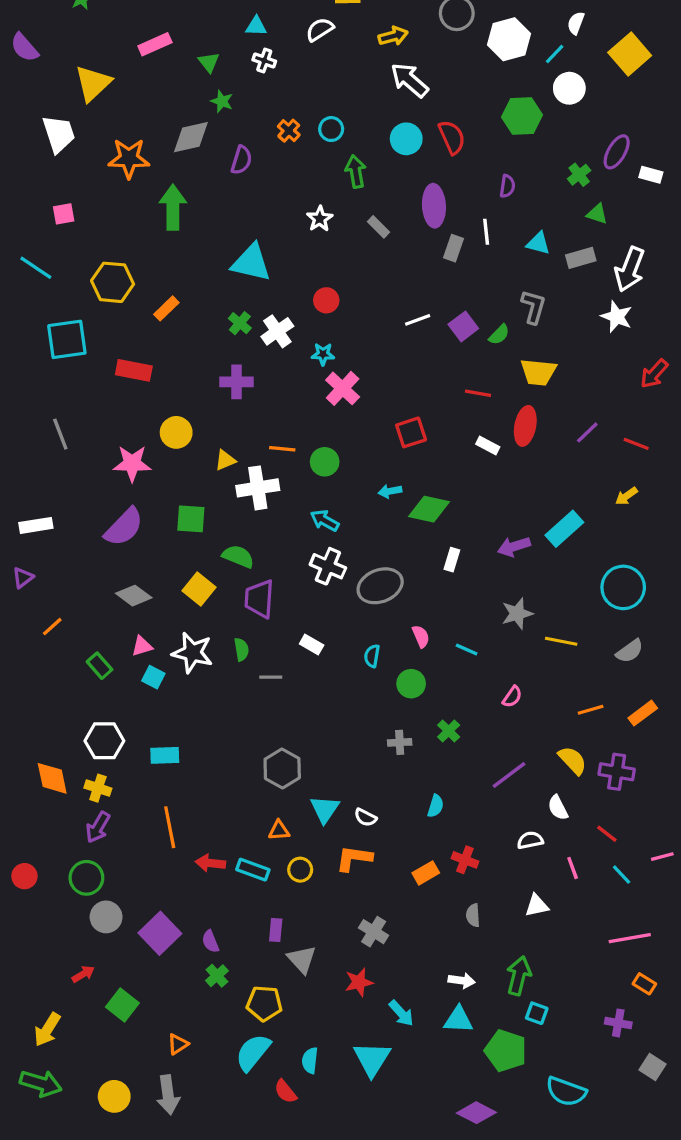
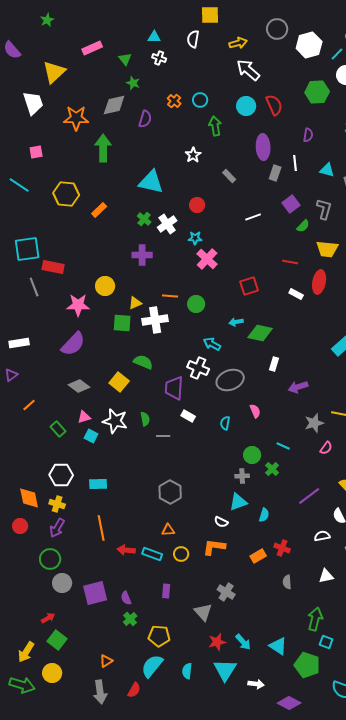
white semicircle: (320, 30) -> (193, 39), turned -48
gray rectangle: (378, 227) -> (229, 176), moved
purple square: (463, 326) -> (291, 204), moved
cyan square: (67, 339) -> (27, 249), moved
red rectangle: (134, 370) -> (53, 267), moved
green square: (191, 519) -> (122, 323), moved
cyan arrow: (325, 521) -> (212, 344), moved
purple arrow: (514, 547) -> (298, 387), moved
purple trapezoid: (259, 599) -> (174, 388), moved
gray star: (517, 614) -> (314, 423), moved
cyan line: (467, 649) -> (283, 446), moved
green circle: (411, 684) -> (252, 455), moved
pink semicircle: (512, 697) -> (326, 448), moved
cyan triangle: (325, 809) -> (238, 502), moved, turned 36
red circle: (24, 876) -> (20, 526), moved
purple square: (160, 933) -> (95, 593), turned 30
gray triangle: (302, 959) -> (203, 612), moved
white arrow: (462, 981) -> (256, 684), moved
red star: (359, 982) -> (217, 642), moved
green square: (122, 1005) -> (57, 640), moved
cyan triangle: (458, 1020) -> (278, 646), turned 30
red semicircle: (285, 1091) -> (134, 690), moved, turned -112
yellow circle: (114, 1096) -> (52, 673), moved

